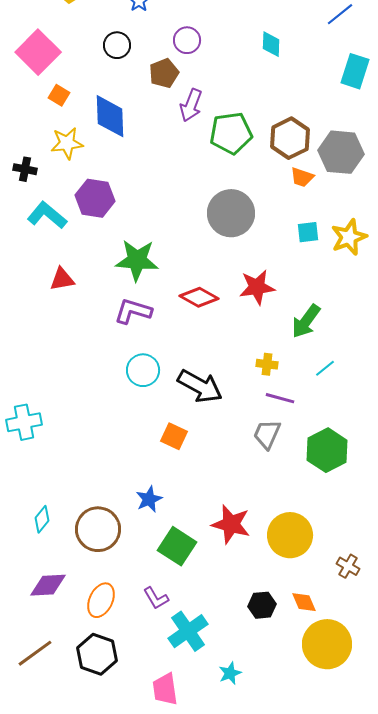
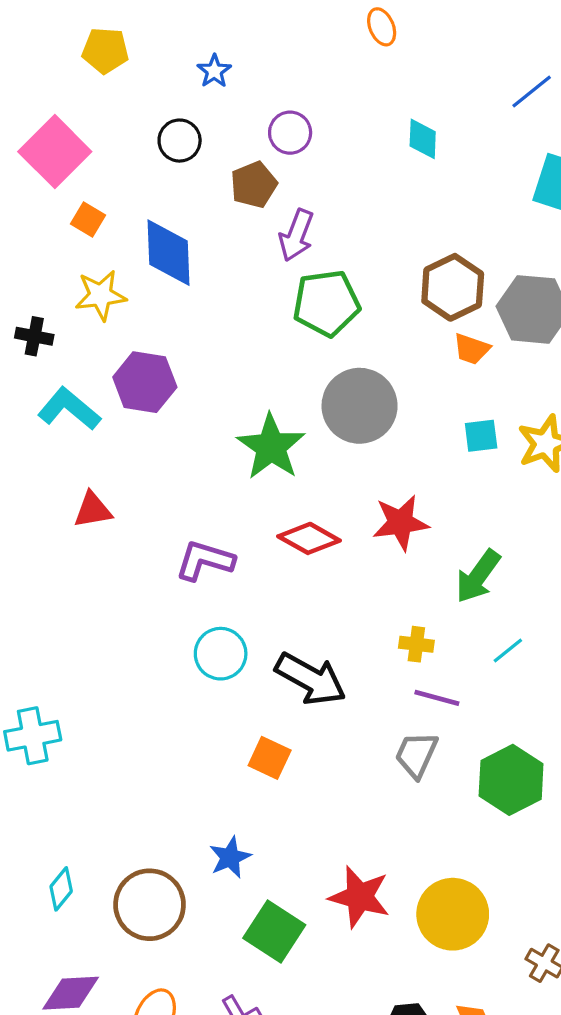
green pentagon: (231, 133) -> (326, 303), moved
green star: (137, 260) -> (271, 447), moved, turned 30

